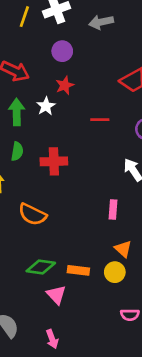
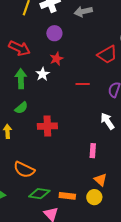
green semicircle: (17, 151) -> (21, 108), turned 40
red cross: (54, 161) -> (47, 126), moved
orange semicircle: (32, 214) -> (24, 170), moved

